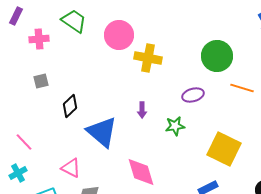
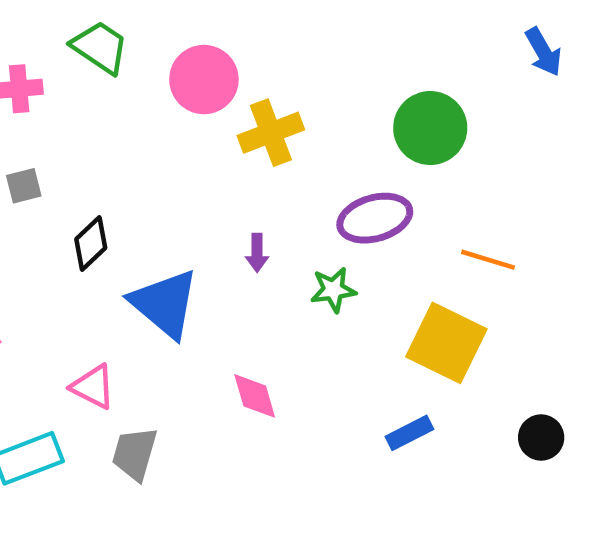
yellow cross: (148, 58) -> (271, 133), turned -32
orange line: (242, 88) -> (488, 260), moved
purple ellipse: (193, 95) -> (375, 218), size x1.4
pink diamond: (141, 172) -> (255, 396), size x0.7

